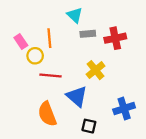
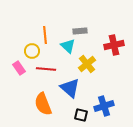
cyan triangle: (75, 15) -> (68, 46), moved
red cross: (115, 38) -> (114, 45), moved
pink rectangle: (21, 41) -> (19, 68), moved
blue cross: (124, 108) -> (104, 106), moved

